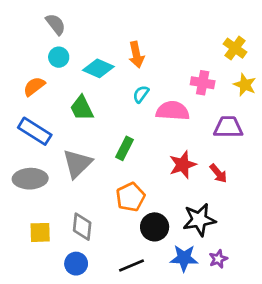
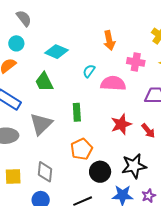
orange arrow: (136, 55) -> (109, 40), moved
cyan circle: (59, 57) -> (16, 43), moved
green rectangle: (125, 148) -> (77, 112), turned -30

